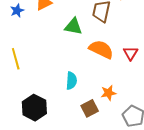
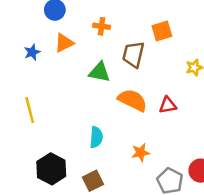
red triangle: (131, 53) -> (168, 105), turned 49
brown square: (90, 108) -> (93, 181), moved

